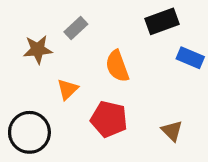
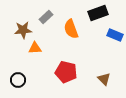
orange semicircle: (117, 66) -> (71, 29), moved
orange triangle: (68, 89) -> (35, 48), moved, turned 40
black circle: (29, 132) -> (18, 80), size x0.6

